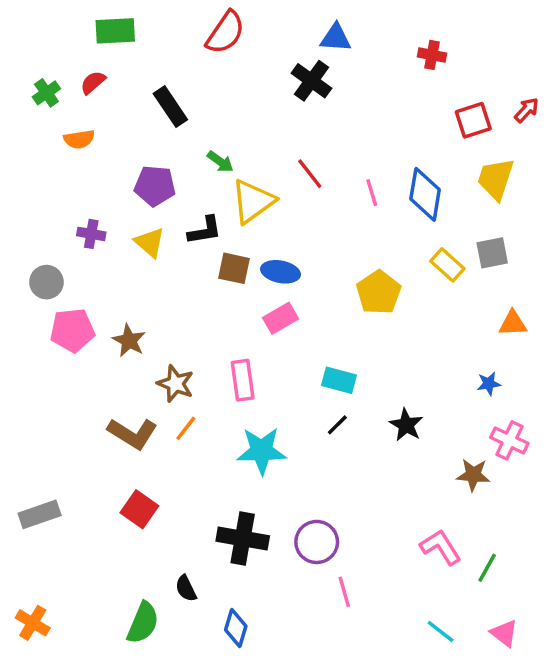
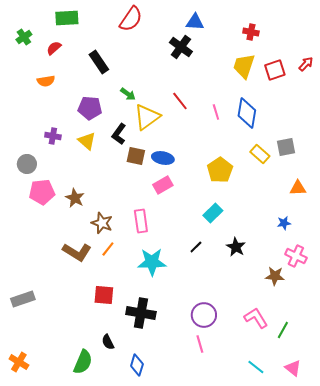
green cross: (46, 93) -> (24, 37), moved
yellow trapezoid: (496, 179) -> (244, 66), moved
black L-shape: (205, 230) -> (119, 134), turned 135
cyan rectangle: (339, 380) -> (213, 213), moved, turned -60
red square: (139, 509) -> (104, 295), moved, turned -30
purple circle: (317, 542) -> (204, 315), moved

